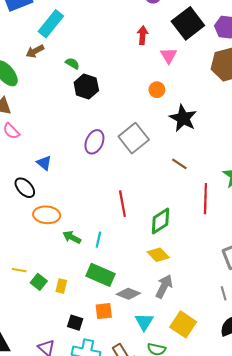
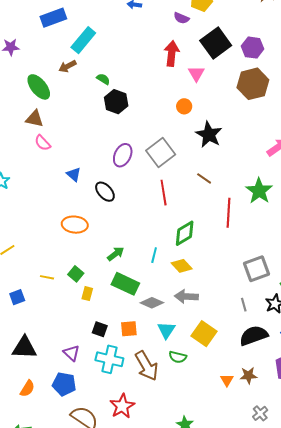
red arrow: (143, 35) -> (172, 53), size x1.4
black ellipse: (25, 188) -> (105, 192), moved
red line: (122, 204) -> (164, 193), moved
green arrow: (72, 237) -> (116, 254), moved, turned 114
cyan line: (98, 240) -> (154, 255), moved
green square: (39, 282) -> (76, 274), moved
gray arrow: (164, 286) -> (186, 296), turned -115
orange square: (104, 311) -> (129, 329), moved

